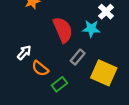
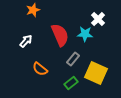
white arrow: (24, 53) -> (26, 41), moved
green rectangle: (59, 84) -> (71, 83), moved

